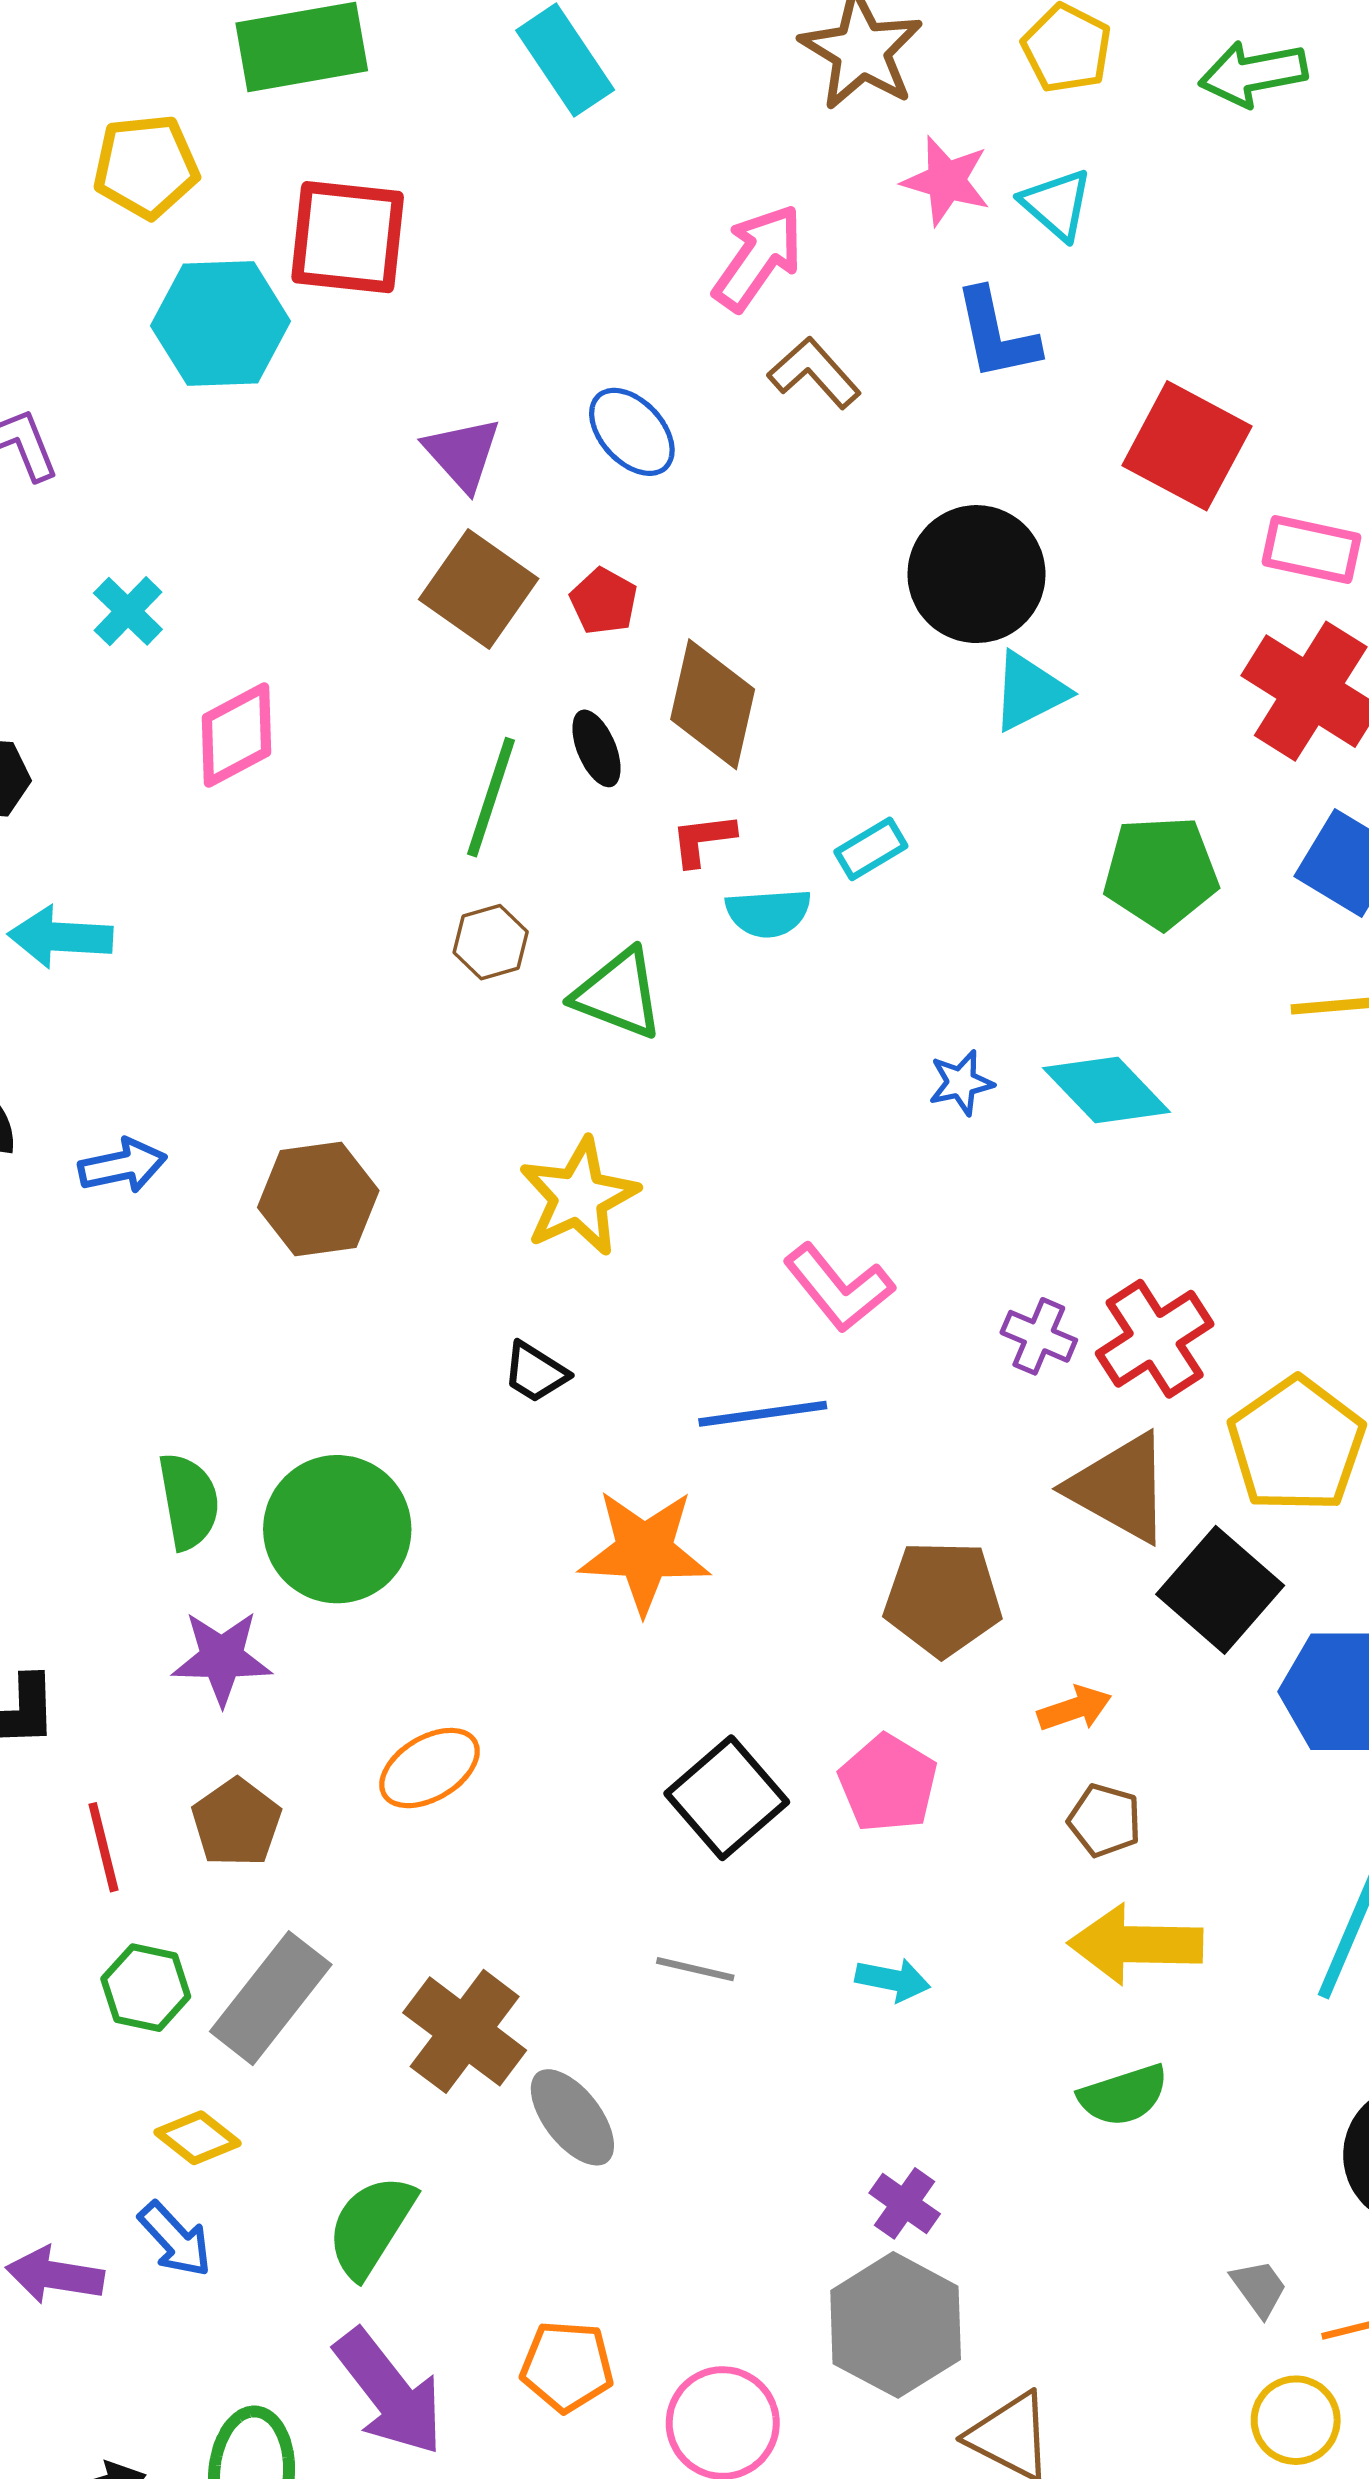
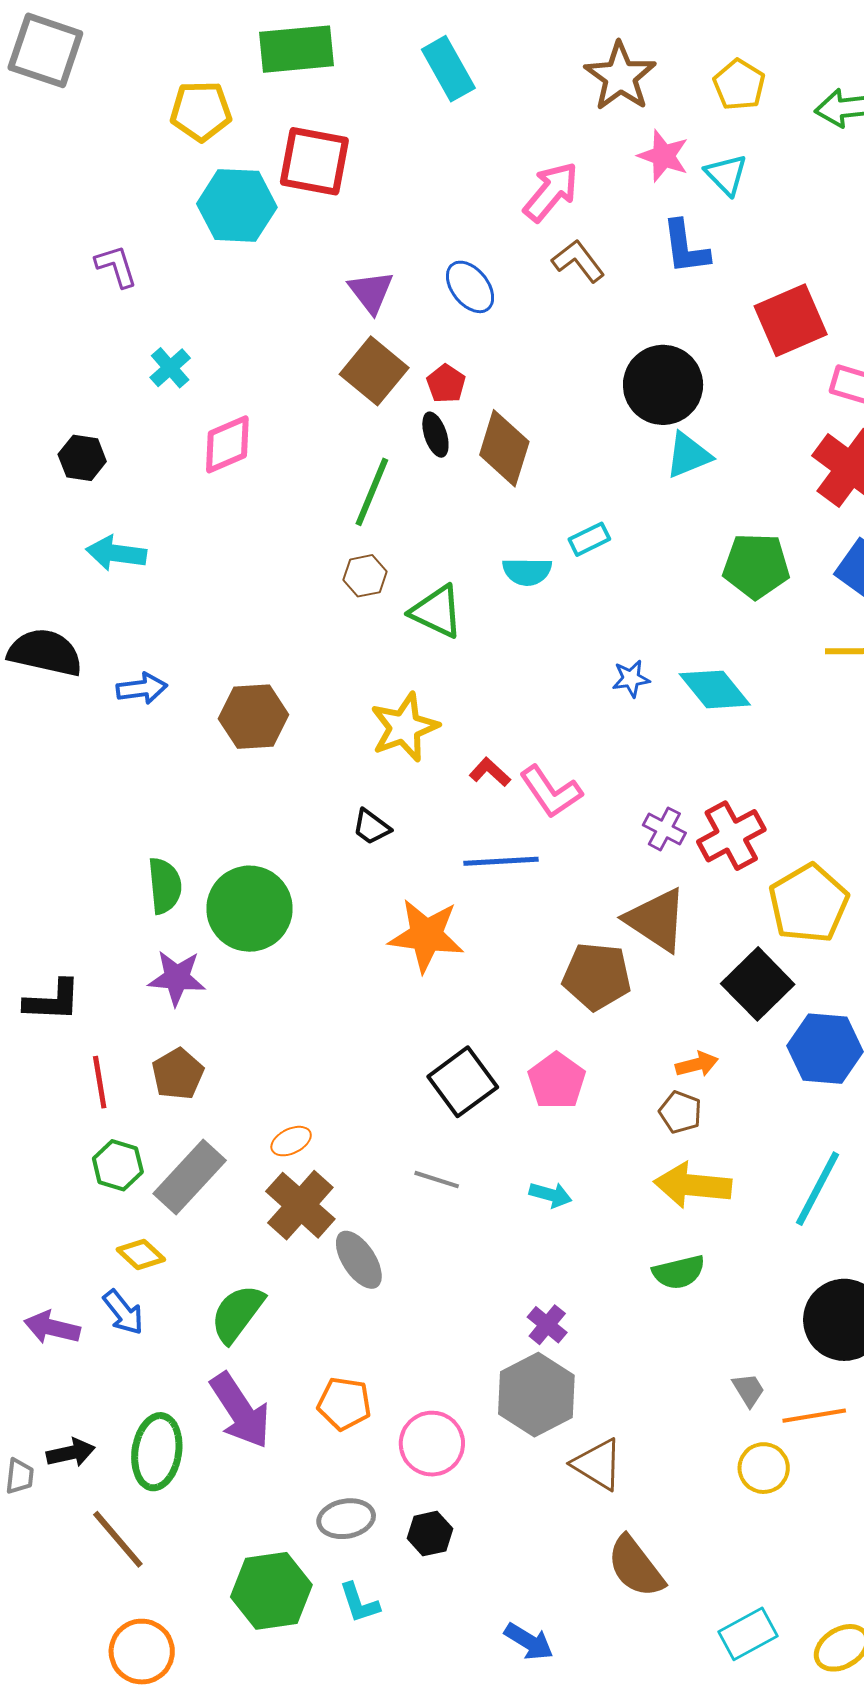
red square: (1187, 446) -> (791, 320), turned 34
black ellipse: (596, 748) -> (435, 435), moved
red L-shape: (703, 840) -> (490, 772), moved, turned 45
brown triangle: (1120, 1488) -> (656, 920), moved
orange arrow: (1075, 1708) -> (697, 1064), moved
orange ellipse: (429, 1768) -> (291, 1141), moved, size x0.7

